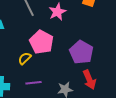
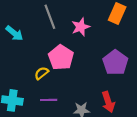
purple pentagon: (81, 52) -> (115, 63), moved

